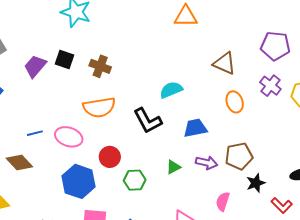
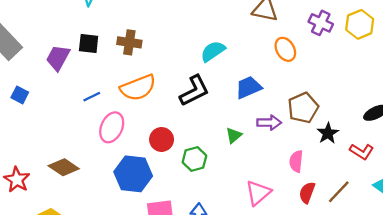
black L-shape: (148, 121) -> (194, 91), turned -76
blue line: (35, 133) -> (92, 97), moved
pink ellipse: (69, 137) -> (112, 127), turned -72

